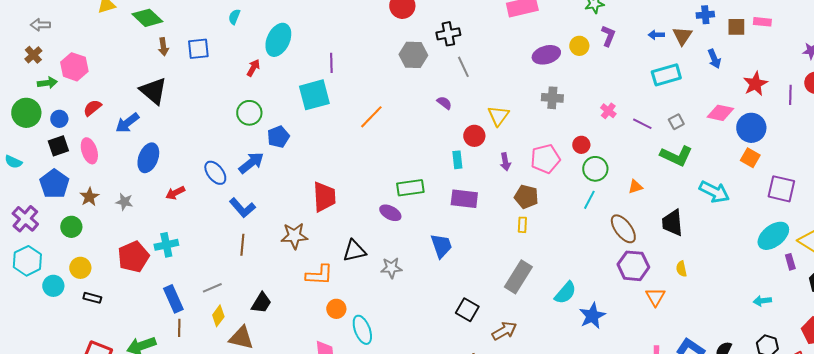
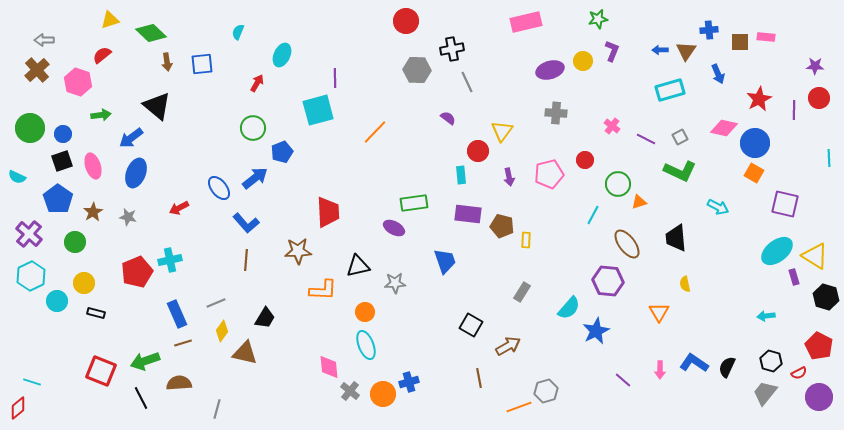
cyan ellipse: (278, 40) -> (282, 55), size x0.7
brown cross: (33, 55) -> (37, 70), size x1.4
green arrow: (47, 83) -> (101, 115), moved
red semicircle: (92, 108) -> (102, 55), moved
blue ellipse: (148, 158) -> (136, 173), moved
green circle: (595, 169) -> (618, 184), moved
cyan arrow: (714, 192) -> (718, 207), size x0.7
brown pentagon: (526, 197) -> (502, 226), moved
purple hexagon: (633, 266) -> (608, 281), moved
gray rectangle: (518, 277) -> (522, 292), size x0.6
orange circle: (336, 309) -> (365, 312), moved
brown line: (179, 328) -> (183, 343), turned 72

